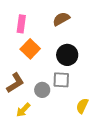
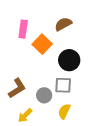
orange square: (30, 49) -> (42, 44), moved
yellow semicircle: (82, 106) -> (64, 111), moved

